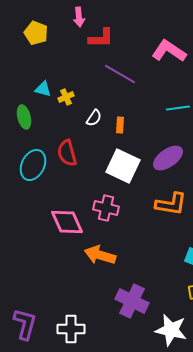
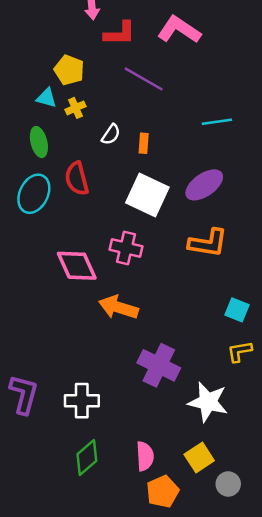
yellow pentagon: (36, 33) -> (69, 70), moved
pink L-shape: (169, 51) -> (179, 30), moved
green ellipse: (24, 117) -> (39, 142), moved

